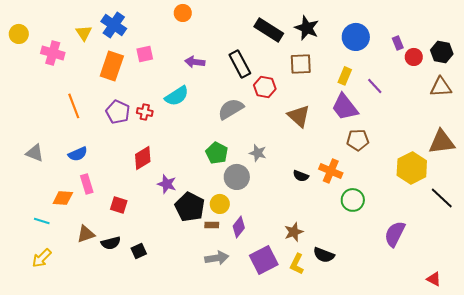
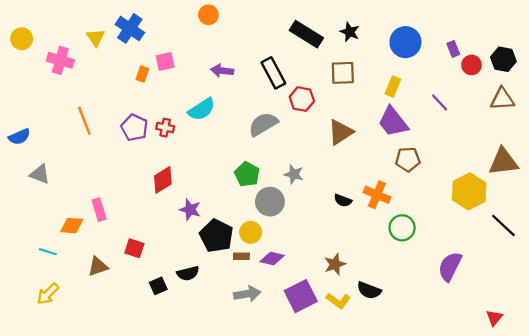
black star: (307, 28) -> (350, 32), size x0.7
orange rectangle: (112, 66) -> (142, 74), moved, size x0.5
purple line: (375, 86) -> (440, 103), moved
brown triangle: (299, 116) -> (341, 132), turned 45
blue semicircle: (78, 154) -> (19, 137), moved
red square: (119, 205) -> (134, 248), moved
purple diamond: (239, 227) -> (272, 259), turned 65
black semicircle: (111, 243) -> (188, 273), moved
yellow L-shape: (297, 264) -> (338, 301), turned -80
red triangle: (434, 279) -> (494, 318), turned 42

